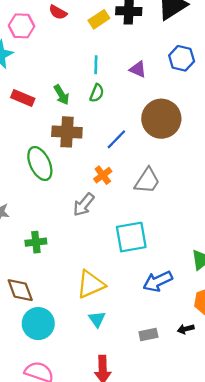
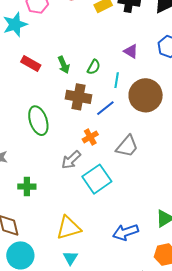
cyan line: (96, 65) -> (117, 80), moved
brown cross: (67, 132) -> (79, 97), moved
cyan square: (131, 237) -> (97, 179), moved, turned -32

